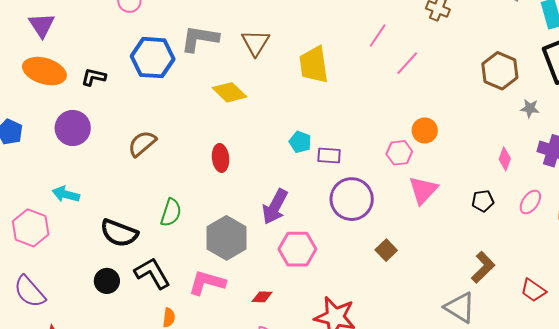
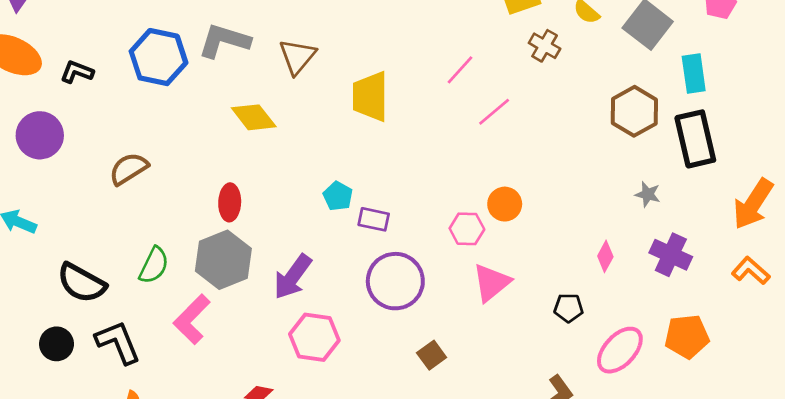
brown hexagon: (500, 71) -> (634, 111), moved
pink ellipse: (530, 202) -> (620, 350), moved, size x1.5
gray hexagon: (226, 238) -> (223, 260), moved
pink L-shape: (207, 283) -> (192, 319), moved, turned -69

